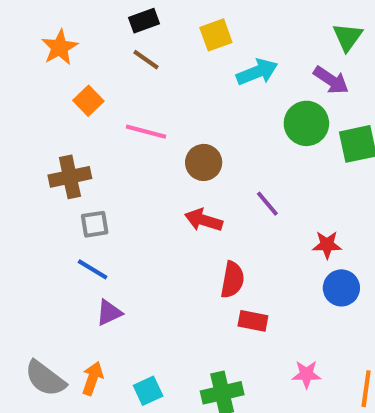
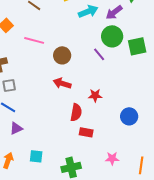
purple arrow: (331, 80) -> (114, 12), moved, turned 108
purple line: (267, 204) -> (99, 54), moved
red star: (327, 245) -> (95, 95), moved
cyan square: (148, 391) -> (36, 156), moved, turned 32

